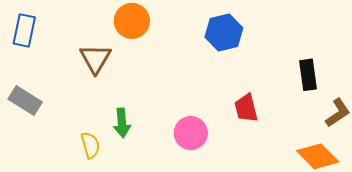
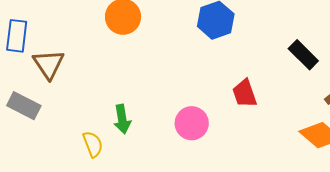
brown triangle: (95, 59) -> (49, 64), moved
black rectangle: (308, 75) -> (303, 55), turned -32

